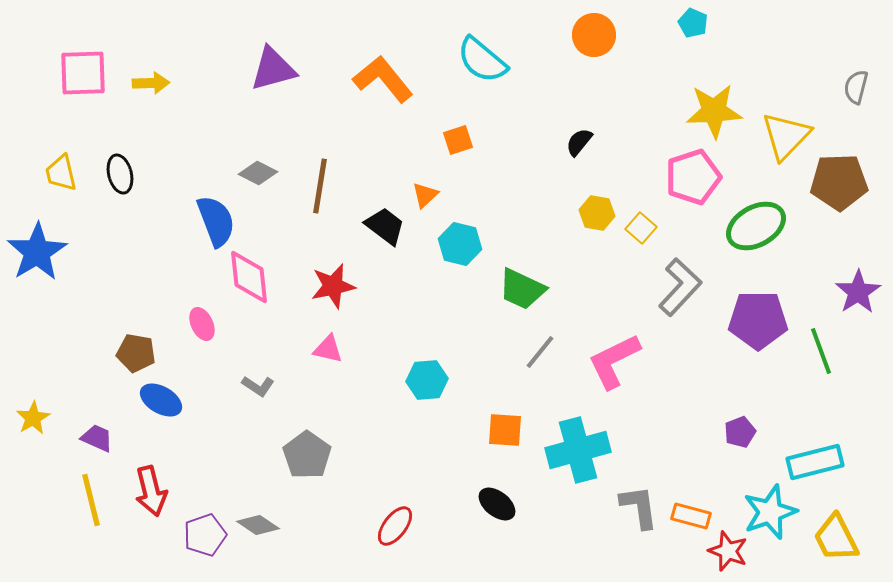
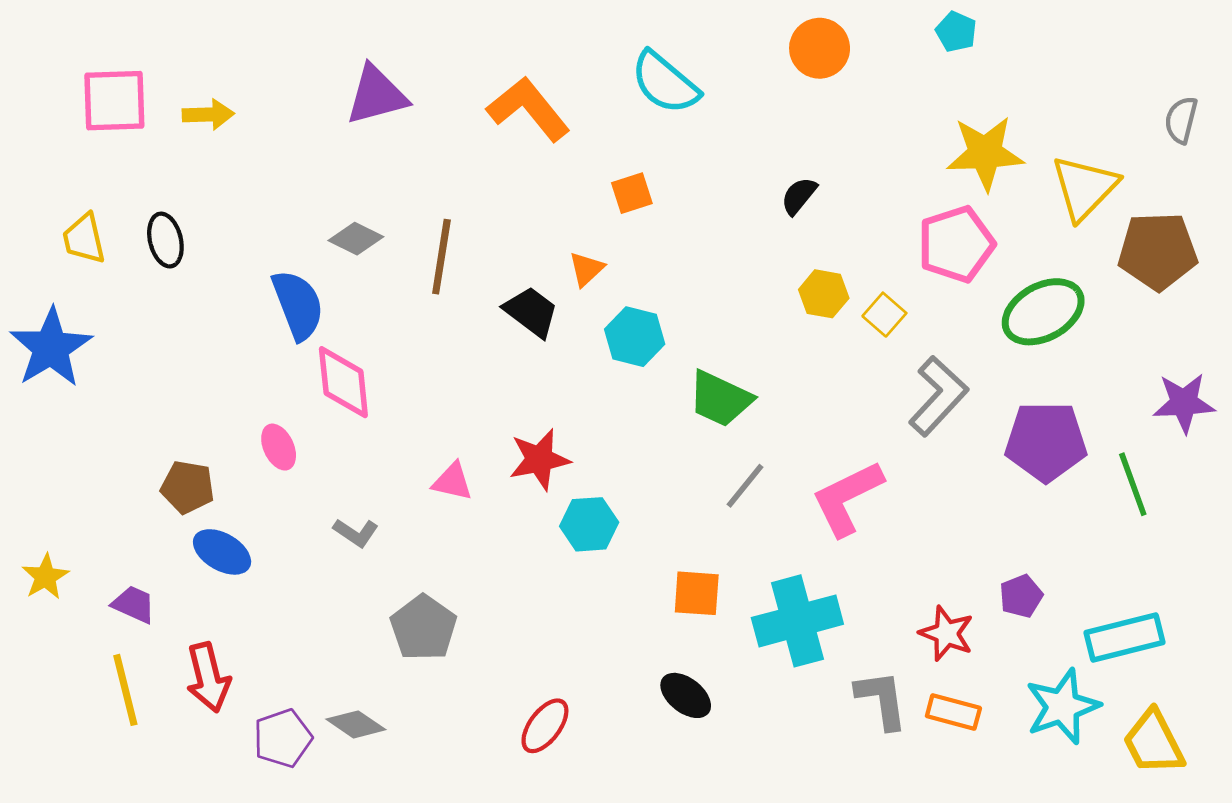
red star: (333, 286) -> (539, 459), moved
purple star: (858, 292) -> (1184, 403), turned 30
red star: (728, 551) -> (947, 633), moved

